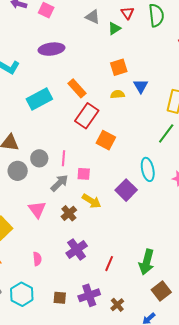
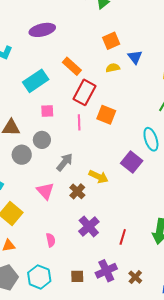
pink line: (63, 158) -> (79, 122), moved
pink square: (84, 174) -> (47, 111), moved

